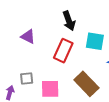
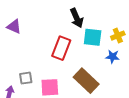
black arrow: (69, 21) -> (77, 18), moved
purple triangle: (28, 37) -> (14, 27), moved

